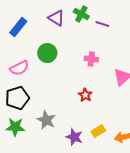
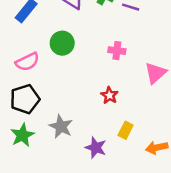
green star: (15, 127) -> (22, 135), turned -30
yellow rectangle: (98, 131) -> (126, 130), moved, turned -32

